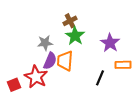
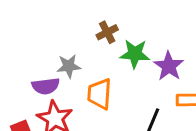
green star: (75, 36) -> (135, 54), moved, turned -30
purple semicircle: (50, 61) -> (46, 86), moved, turned 60

